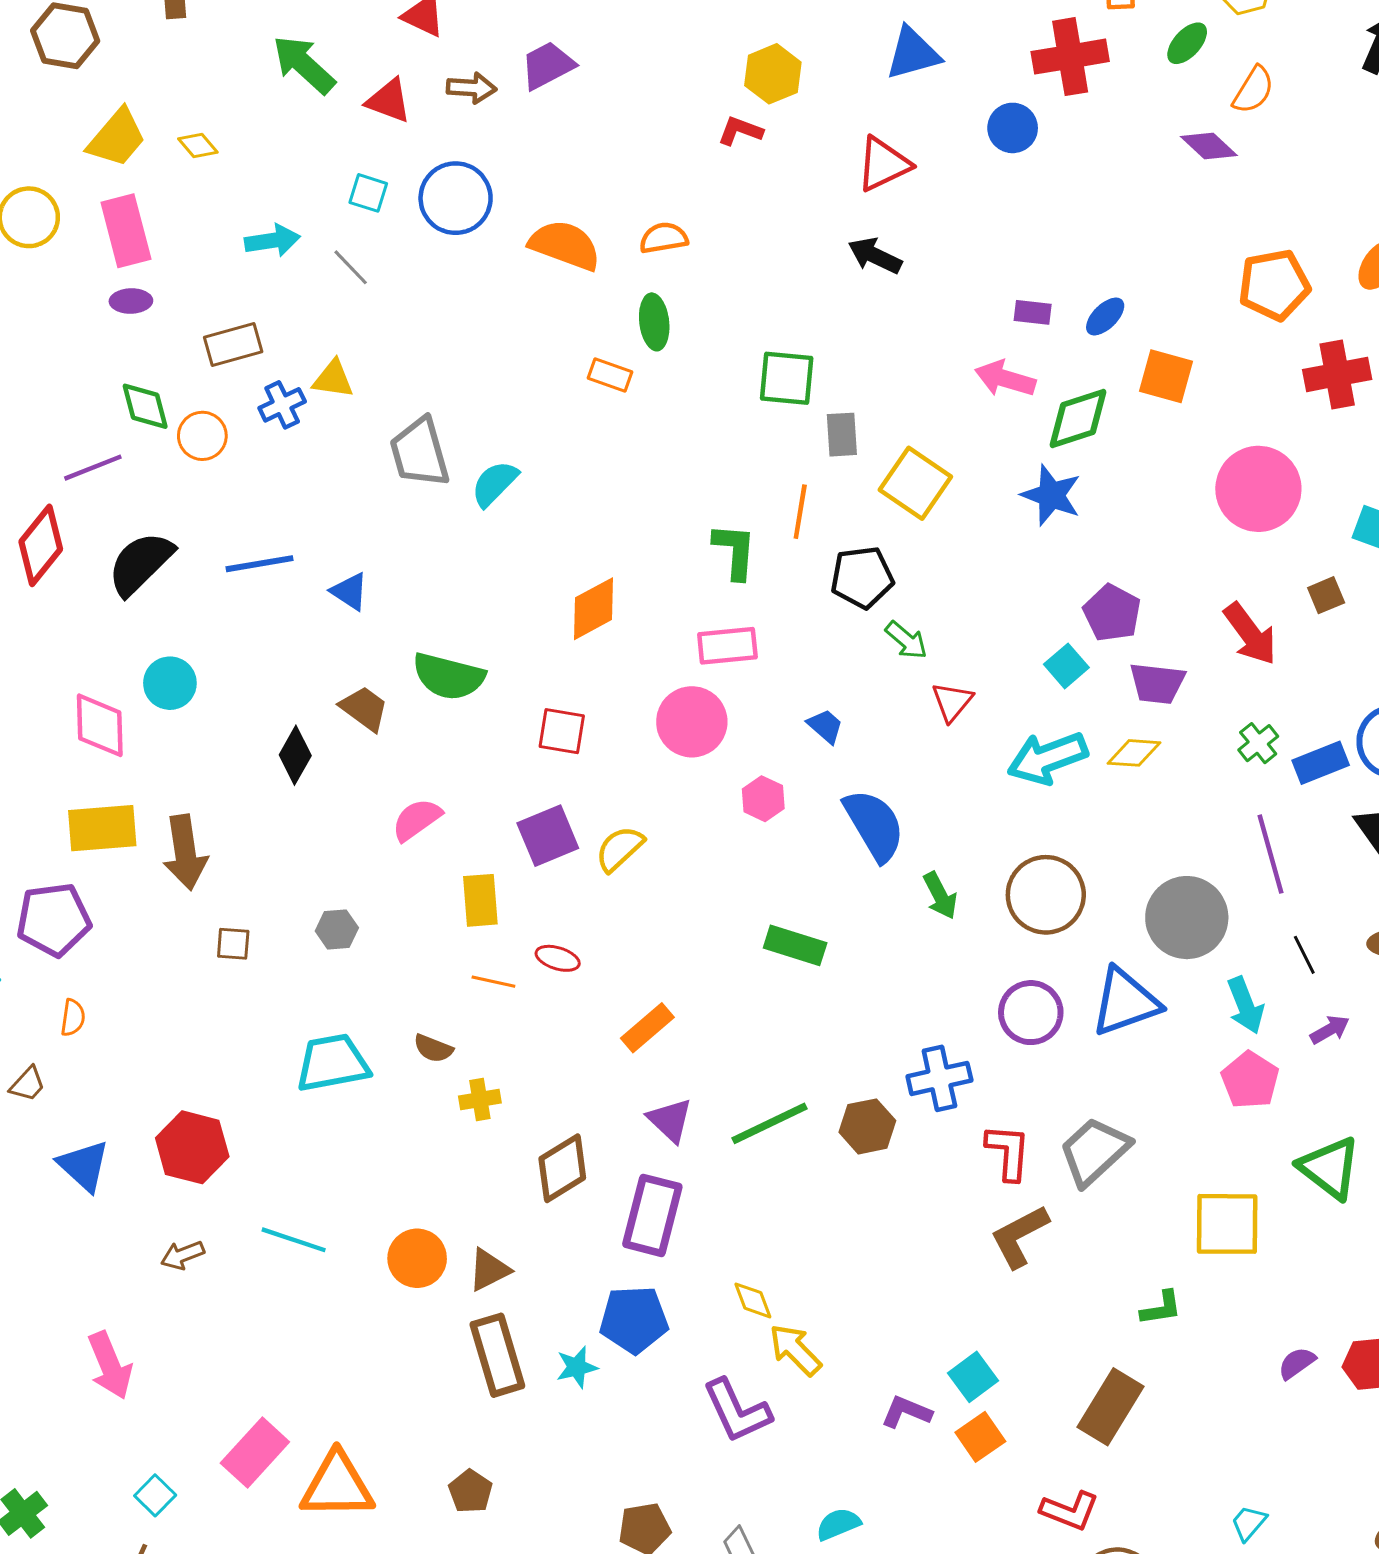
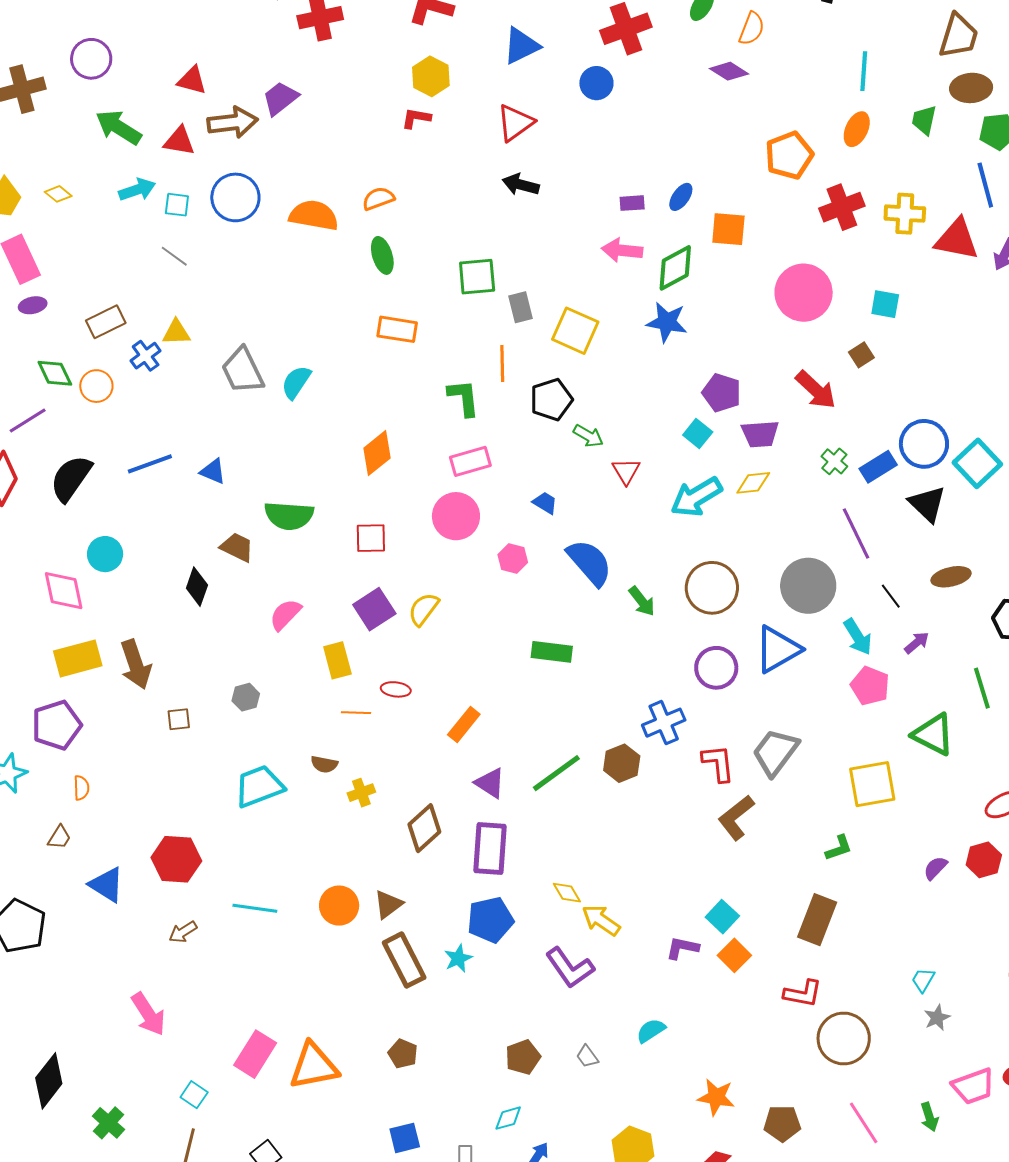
brown arrow: (471, 88) -> (233, 122), size x1.5
cyan arrow: (272, 241) -> (137, 190), moved
orange rectangle: (610, 375) -> (397, 329), moved, size x1.4

